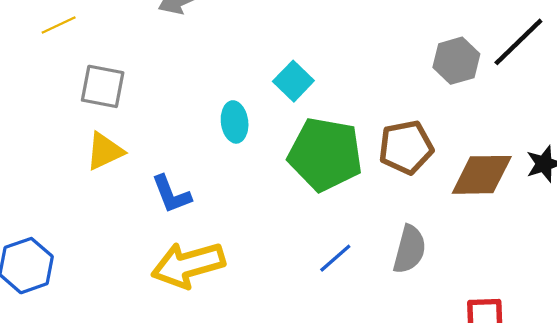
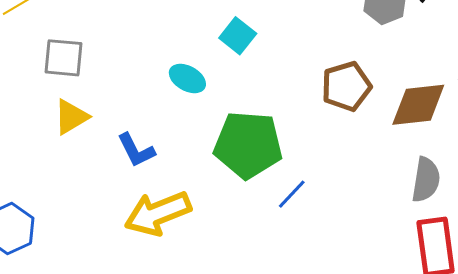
cyan ellipse: (235, 122) -> (187, 79), turned -48
green pentagon: (325, 154) -> (248, 145), moved
gray semicircle: (409, 249) -> (426, 180), moved

